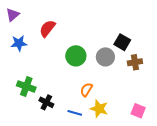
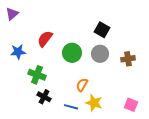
red semicircle: (47, 28) -> (45, 39), moved
black square: (122, 42) -> (102, 30), moved
blue star: (19, 43) -> (18, 52), moved
green cross: (26, 87) -> (37, 75), moved

